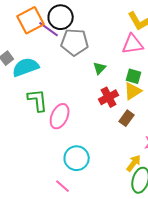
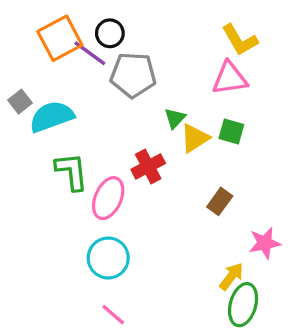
black circle: (61, 17) -> (110, 33), size x0.7
yellow triangle: (133, 91) -> (195, 138), moved
red cross: (109, 97) -> (148, 166), moved
cyan circle: (77, 158) -> (108, 258), moved

